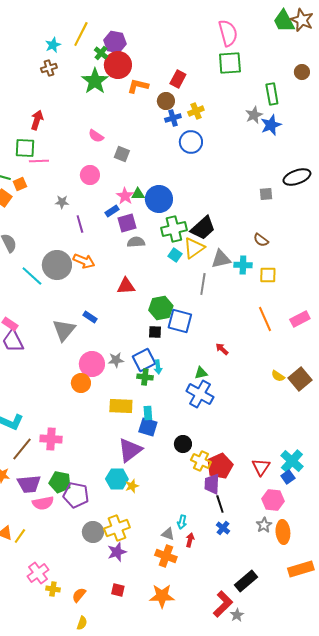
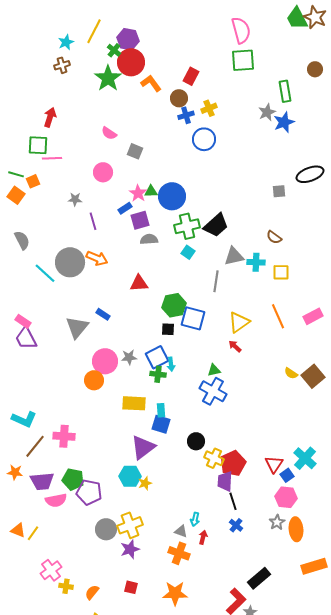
orange L-shape: (138, 86) -> (151, 83), turned 40
yellow triangle: (194, 248) -> (239, 322), moved
blue square: (288, 477) -> (287, 475), moved

